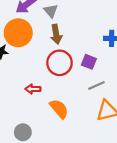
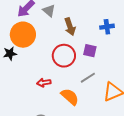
brown arrow: (56, 34) -> (70, 27), moved
gray line: (96, 85) -> (88, 78), moved

